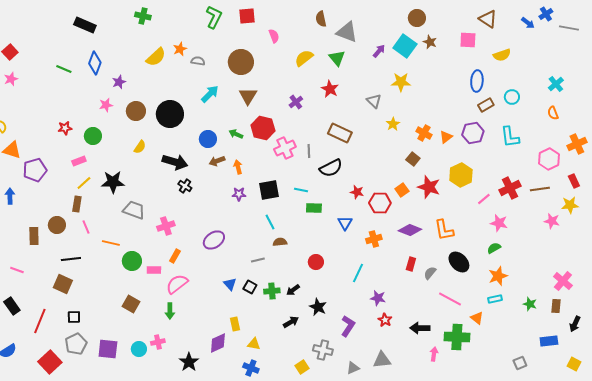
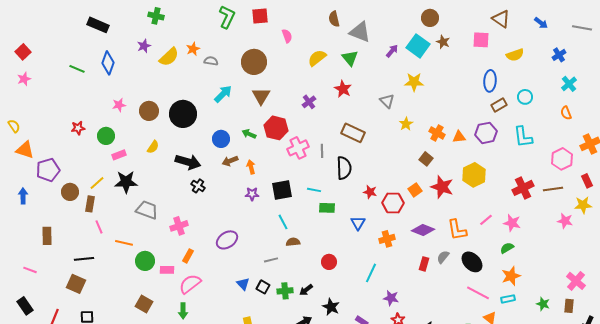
blue cross: (546, 14) -> (559, 55), moved
purple star: (119, 82) -> (144, 46), moved
orange triangle: (446, 137) -> (459, 137), turned 32
pink rectangle: (79, 161) -> (119, 155), moved
black semicircle: (331, 168) -> (344, 168), turned -65
pink line: (484, 199) -> (486, 220), moved
brown circle: (57, 225) -> (70, 192), moved
gray semicircle: (430, 273) -> (443, 257), moved
pink line: (450, 299) -> (478, 293), moved

